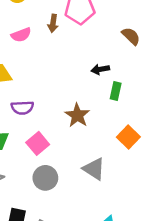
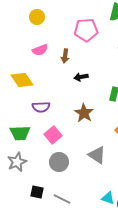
brown arrow: (53, 23) -> (65, 56), moved
black arrow: (100, 69) -> (81, 77), moved

